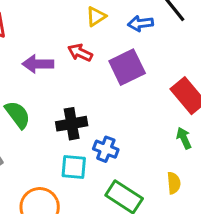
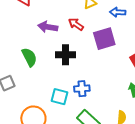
black cross: (72, 124) -> (65, 55), moved
blue cross: (106, 149) -> (82, 89), turned -35

